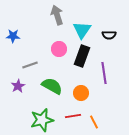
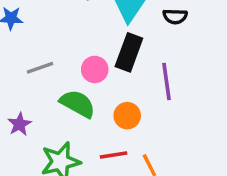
pink circle: (59, 49) -> (95, 69), moved
purple star: (18, 86) -> (19, 124), moved

